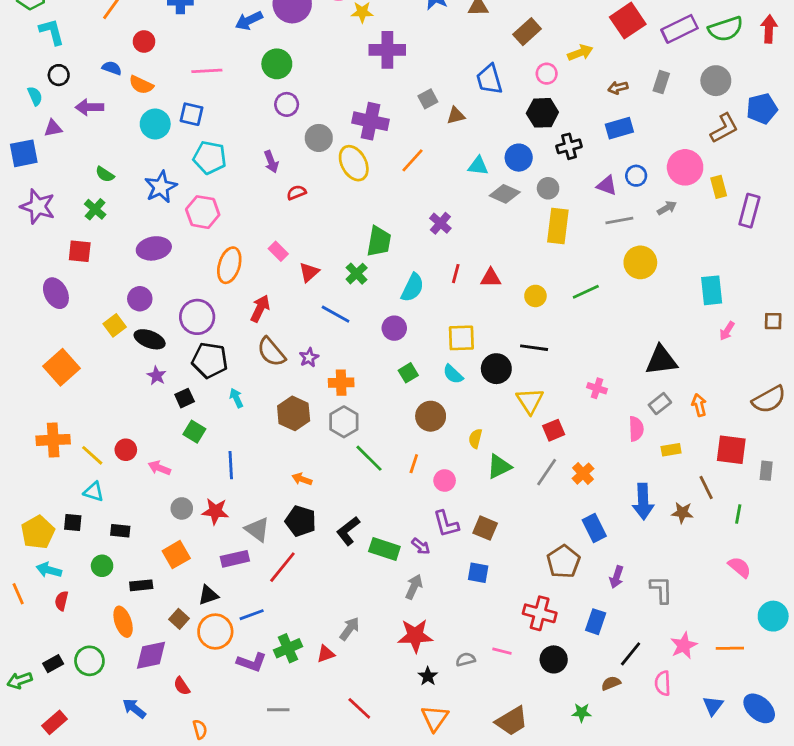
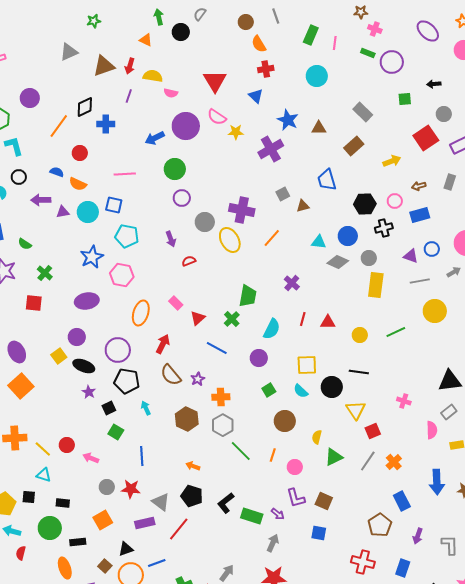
purple cross: (387, 50) -> (271, 149), moved, turned -30
pink circle: (547, 74) -> (395, 201), moved
purple triangle: (53, 128) -> (63, 212), moved
green semicircle: (105, 174) -> (25, 244), moved
purple ellipse: (56, 293) -> (17, 352), moved
green circle: (102, 566) -> (50, 528), size x1.5

